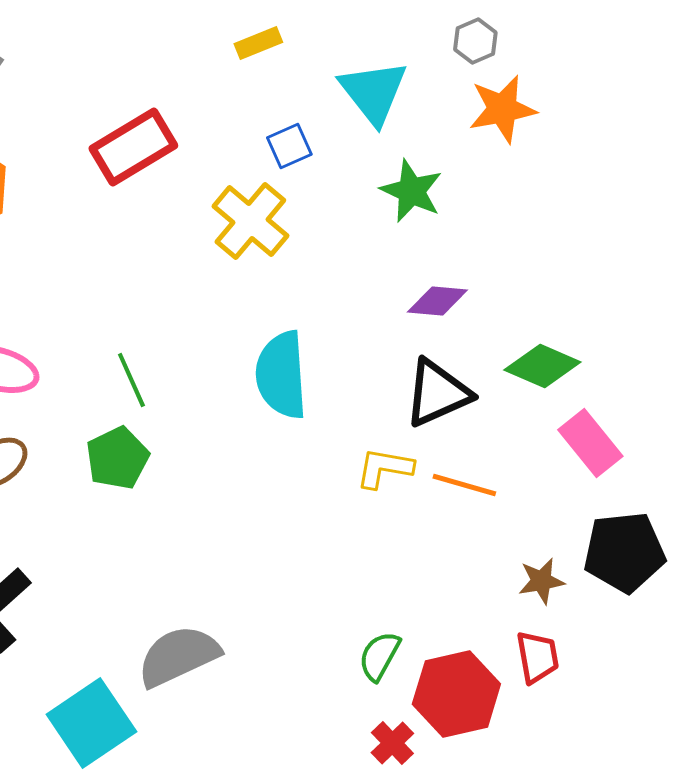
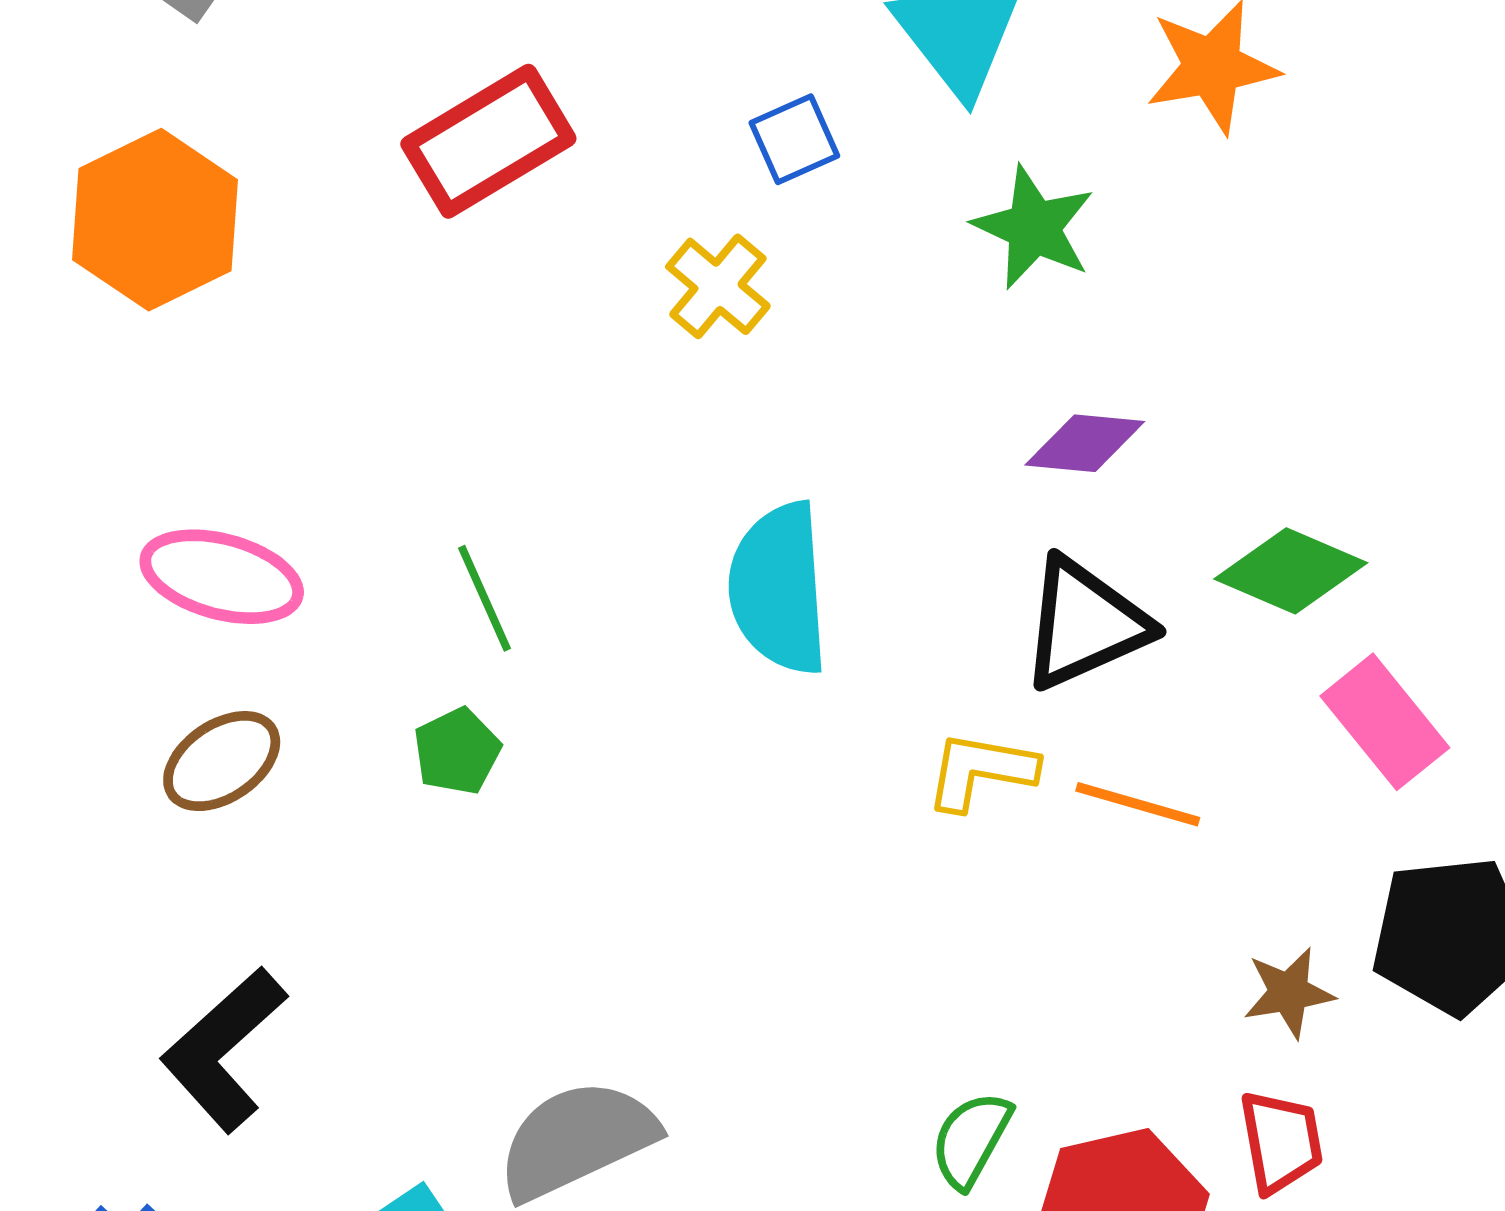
yellow cross: (250, 221) -> (718, 286), size x0.7
green pentagon: (117, 458) -> (457, 751), size x0.7

